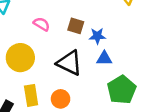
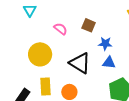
brown square: (76, 26) -> (89, 25), moved

